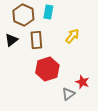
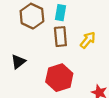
black triangle: (11, 40) -> (18, 62), moved
brown rectangle: (36, 40) -> (60, 37), moved

